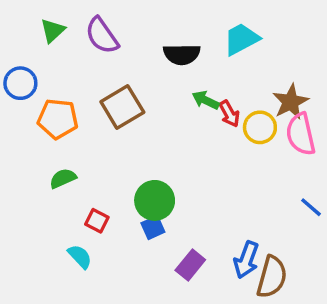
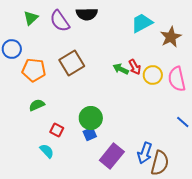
black semicircle: (182, 54) -> (87, 14), moved
green arrow: (206, 100) -> (121, 69), moved
brown star: (291, 102) -> (171, 37), moved
purple rectangle: (190, 265) -> (112, 156), size x1.4

